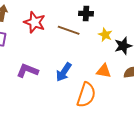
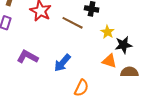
orange triangle: (104, 71) -> (109, 61), moved
orange semicircle: (86, 95) -> (81, 88), size x0.7

